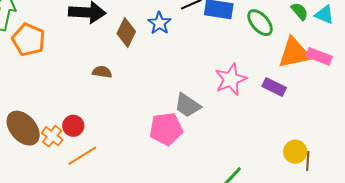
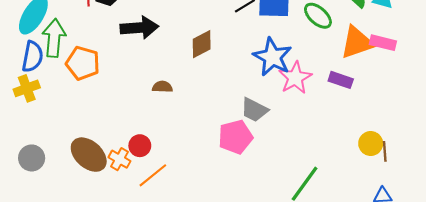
blue star: (159, 23) -> (272, 57), moved, size x1.6
brown diamond: (126, 33) -> (202, 44), moved, turned 44

